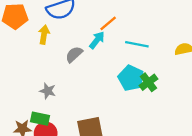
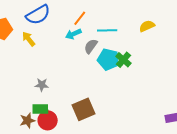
yellow arrow: (44, 35) -> (29, 39), turned -35
cyan arrow: (97, 40) -> (73, 34), turned -140
gray semicircle: (74, 54) -> (91, 46), moved

